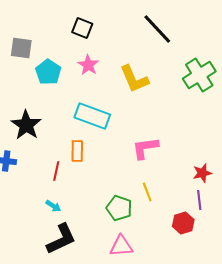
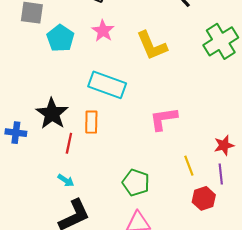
black star: (26, 125) -> (52, 114), moved
yellow line: (147, 192) -> (189, 166), moved

